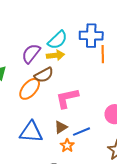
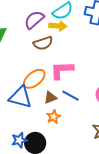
orange ellipse: (30, 89) -> (34, 79), moved
blue line: (82, 132) -> (71, 96), moved, turned 42

